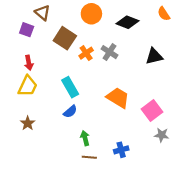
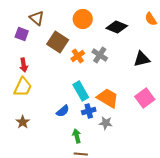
cyan rectangle: (70, 87) -> (81, 91), moved
pink square: (152, 110) -> (145, 98), moved
gray star: (162, 135) -> (106, 123), moved
blue cross: (121, 150) -> (89, 111), moved

